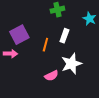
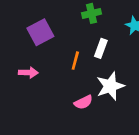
purple square: (19, 35) -> (40, 32), moved

